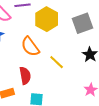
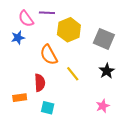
gray square: (83, 23) -> (104, 39), turned 35

